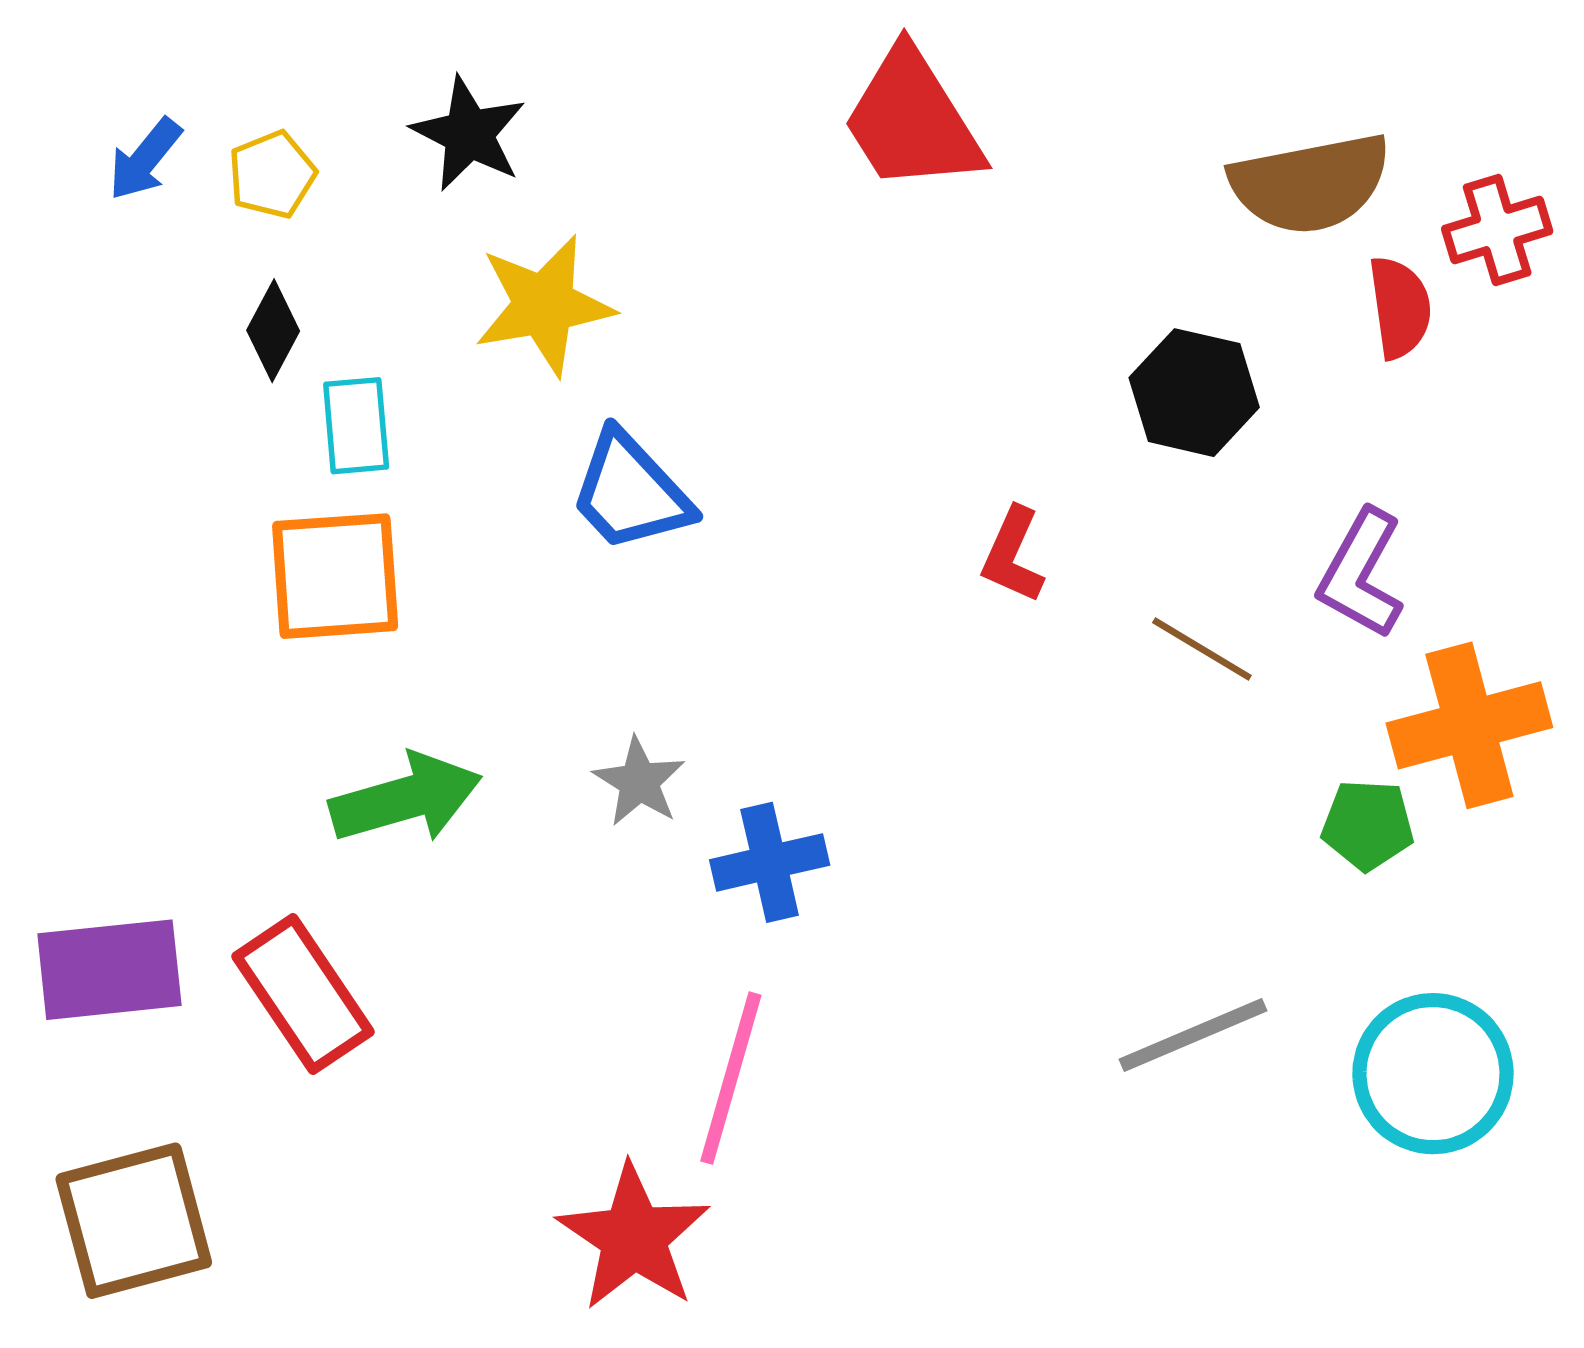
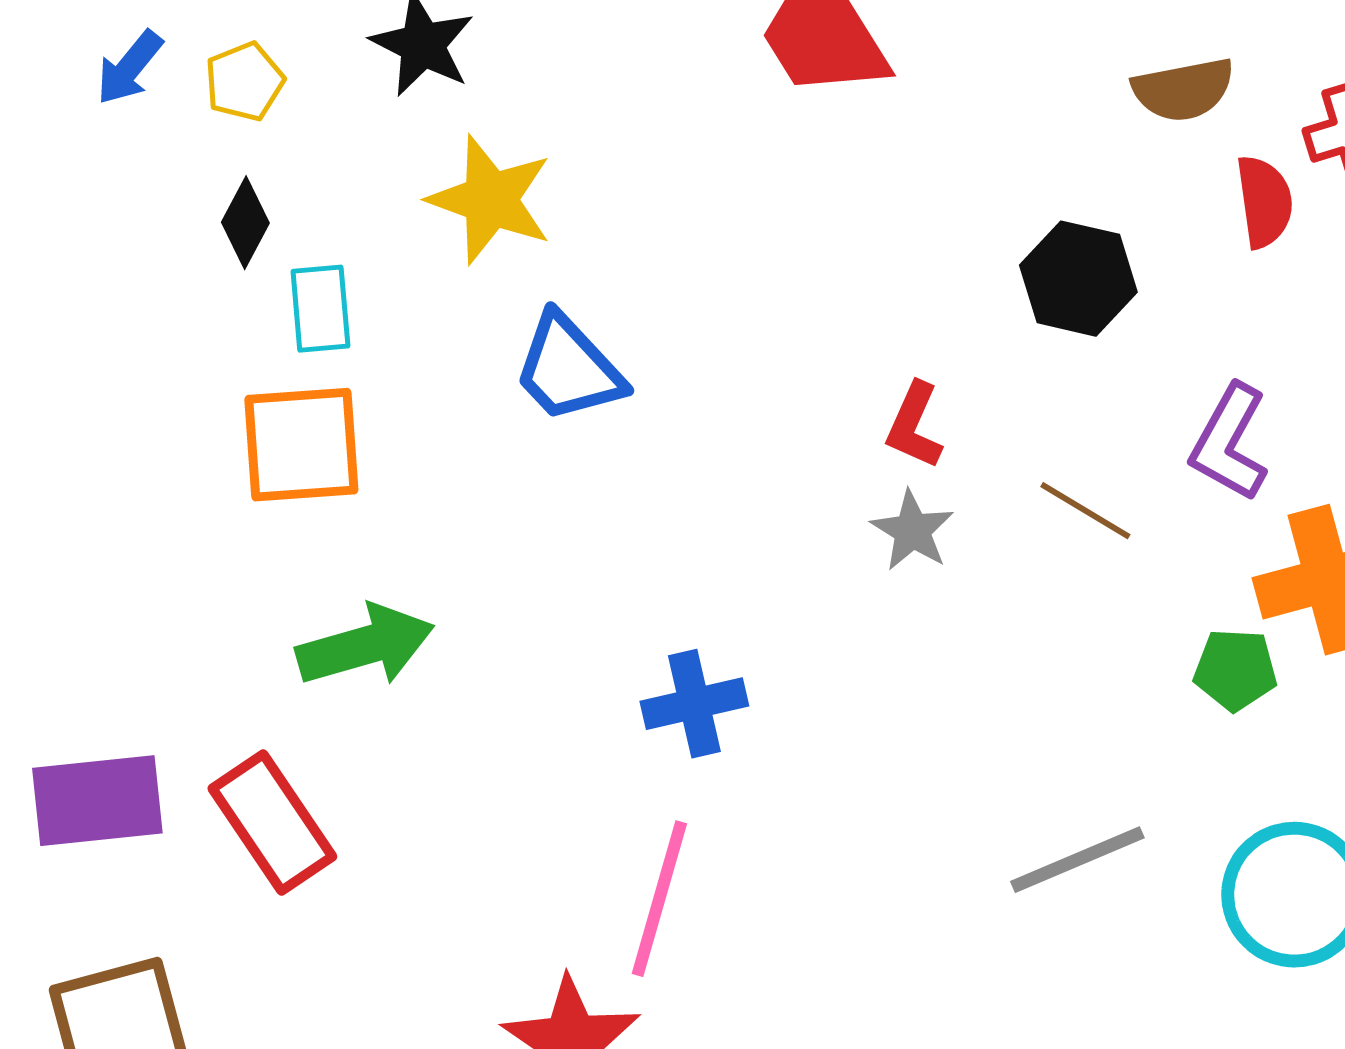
brown semicircle: (1310, 184) -> (1183, 90), size x0.7
yellow star: (544, 305) -> (490, 200), turned 30
gray star: (639, 782) -> (912, 531), moved

